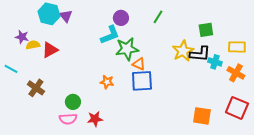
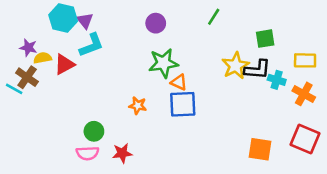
green line: (158, 17) -> (214, 17), moved
cyan L-shape: (110, 35) -> (91, 45), moved
brown cross: (36, 88) -> (27, 77), moved

